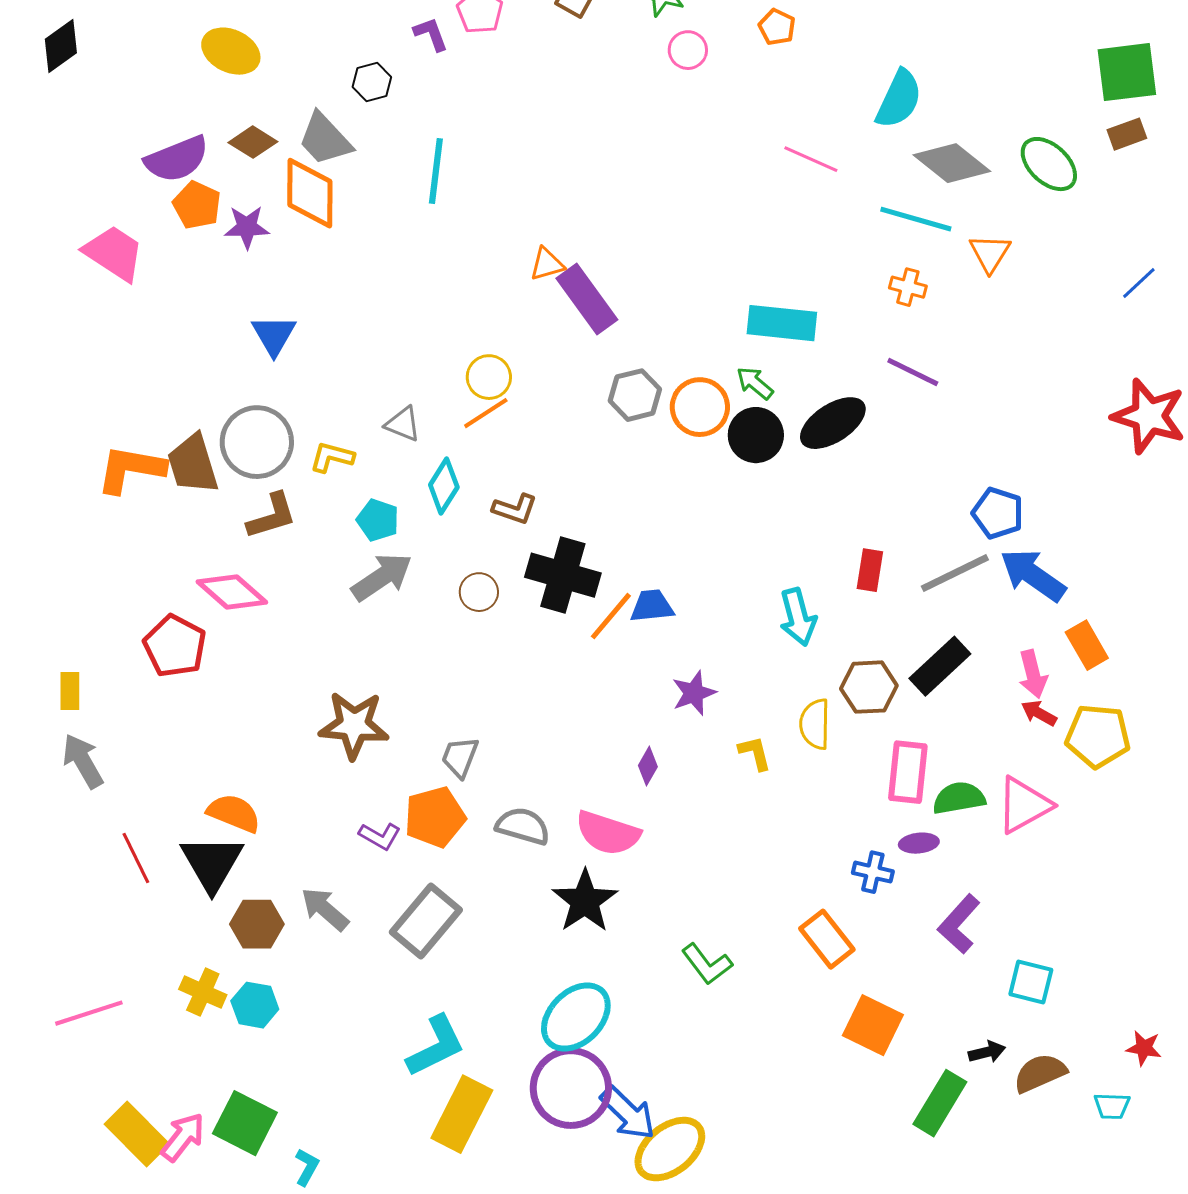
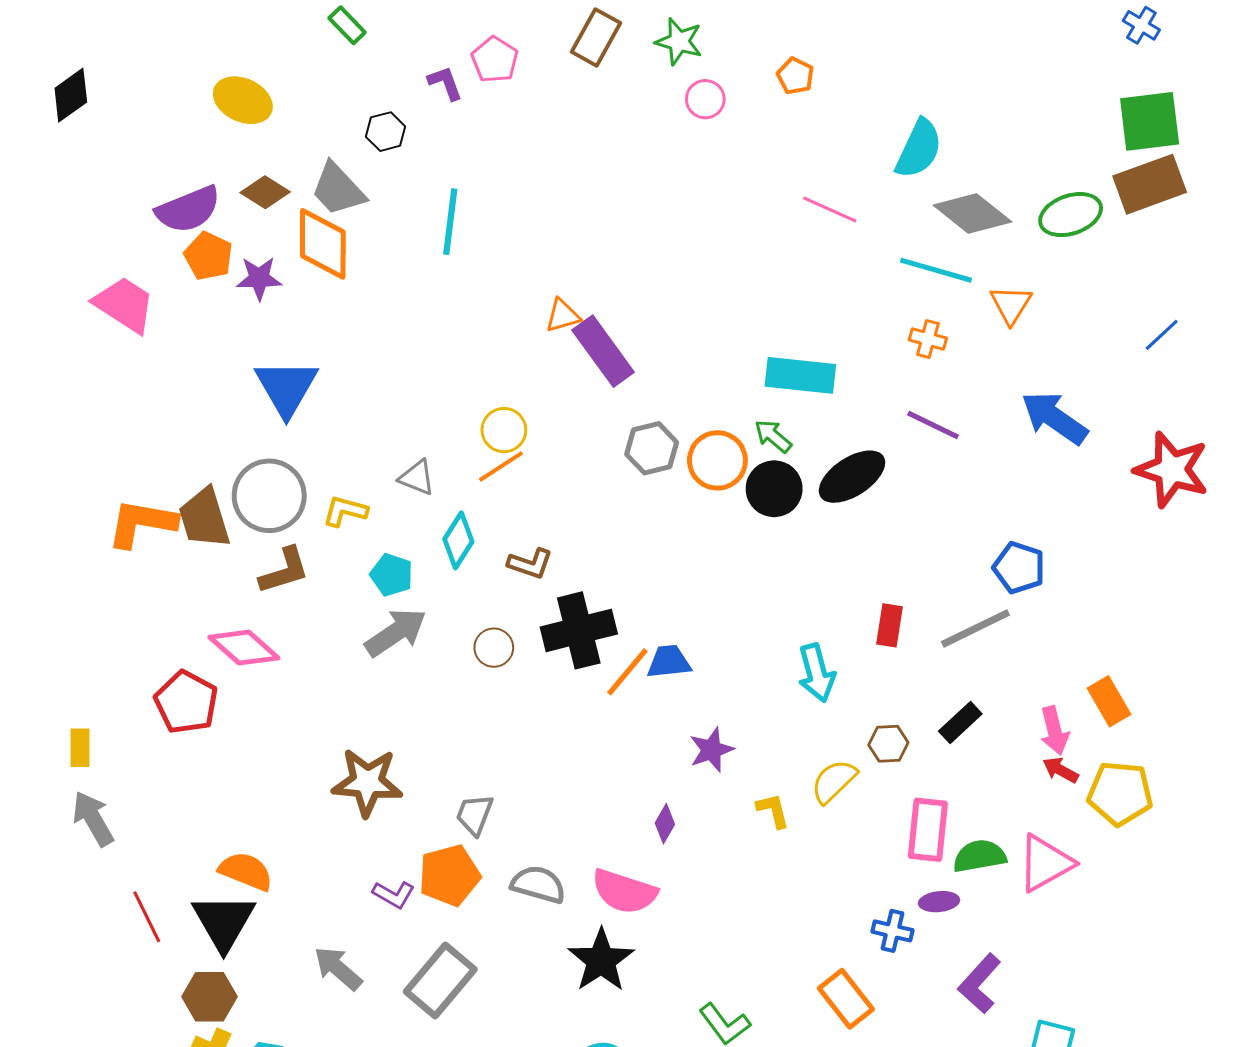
brown rectangle: (1127, 134) -> (1150, 184), size x1.8
green ellipse: (1049, 164) -> (1071, 215), turned -62
blue triangle: (274, 335) -> (286, 388), size x1.4
black cross: (563, 575) -> (579, 630), turned -30
blue arrow: (1033, 575) -> (1054, 418), moved
black rectangle: (940, 666) -> (960, 723), size x0.7
brown hexagon: (869, 687) -> (888, 744), size x0.7
yellow semicircle: (815, 724) -> (834, 781), turned 45
brown hexagon: (257, 924) -> (209, 997), moved

